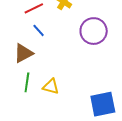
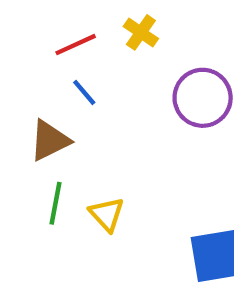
yellow triangle: (51, 87) -> (107, 214), turned 30

